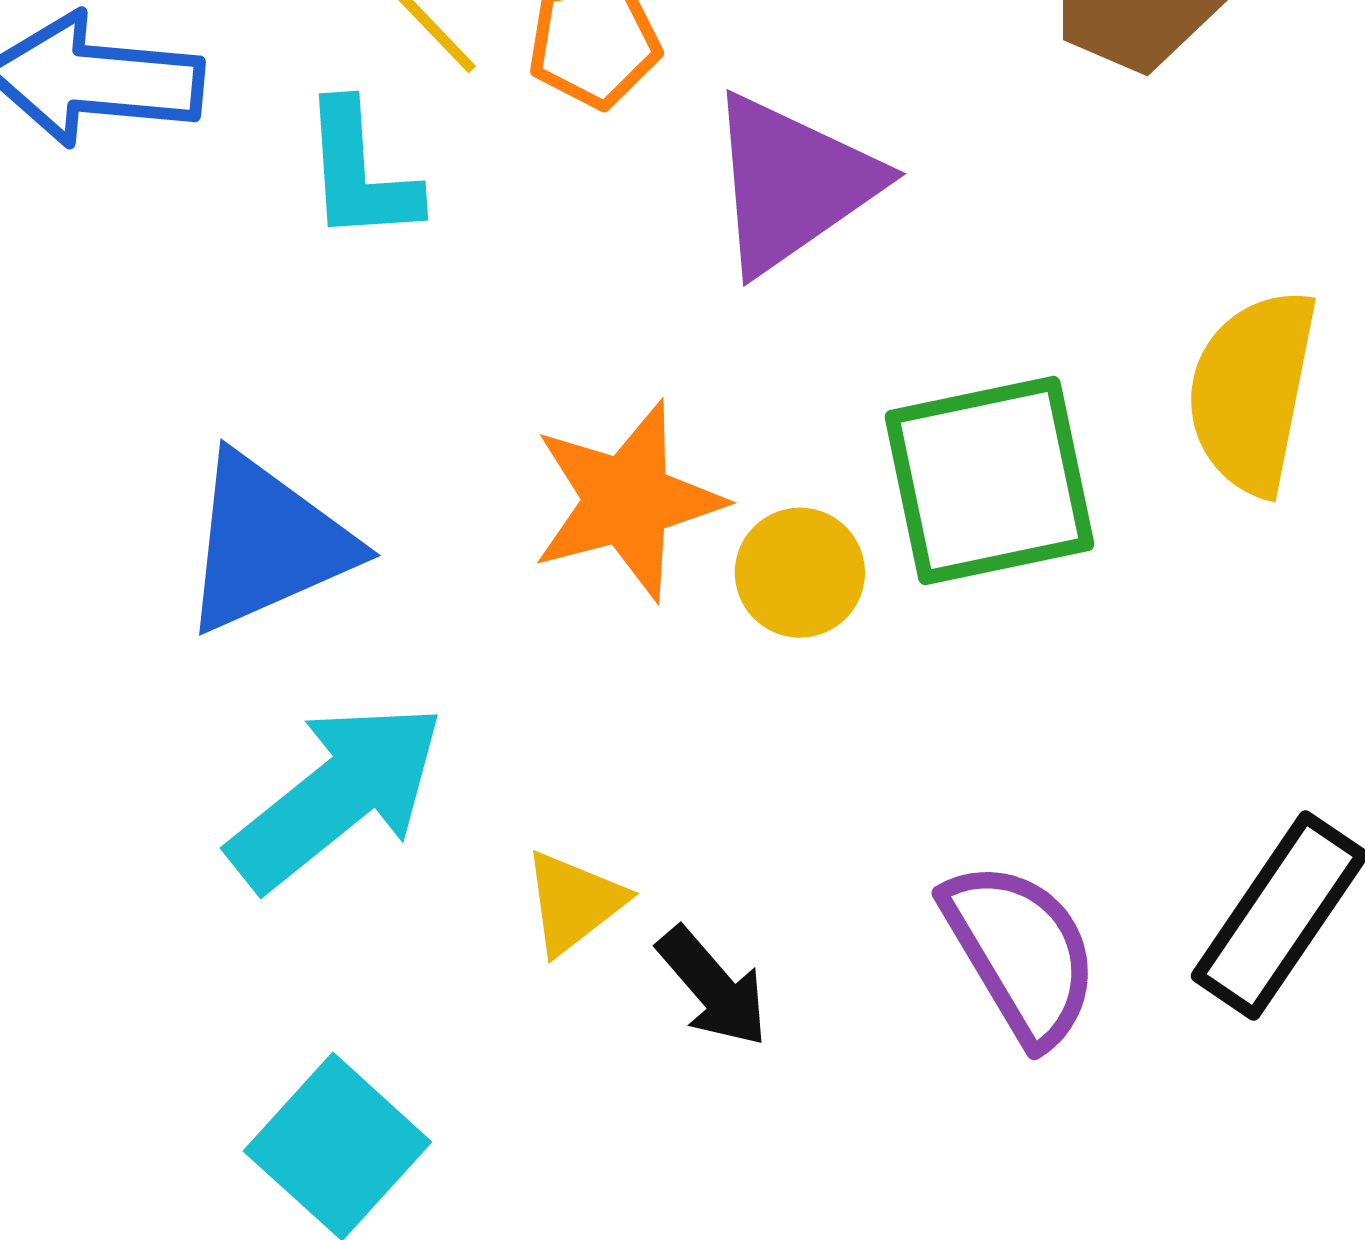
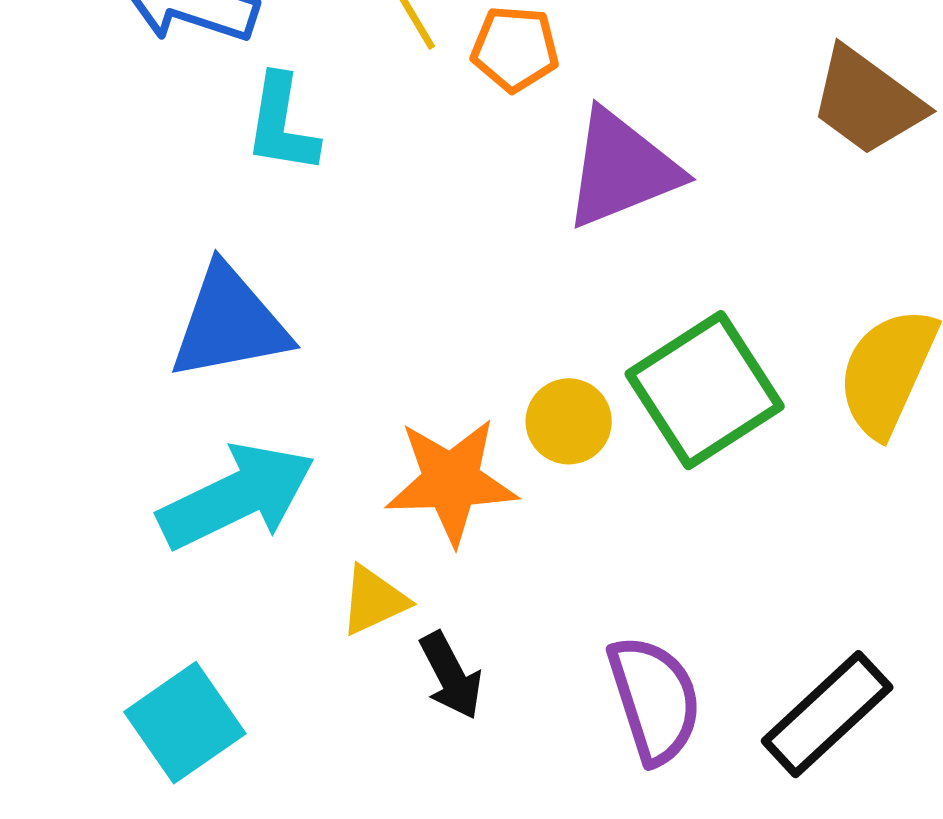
cyan L-shape: (360, 172) -> (282, 124), moved
green square: (989, 480) -> (705, 390), turned -34
orange star: (627, 501) -> (451, 481), moved

